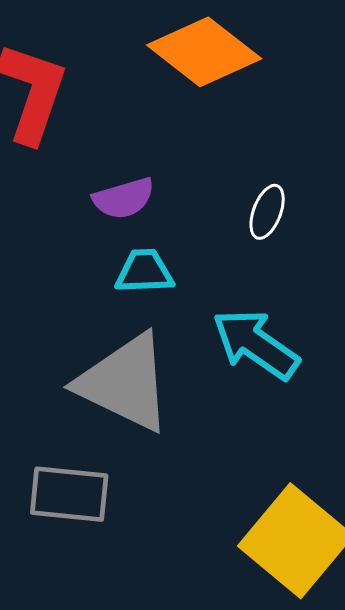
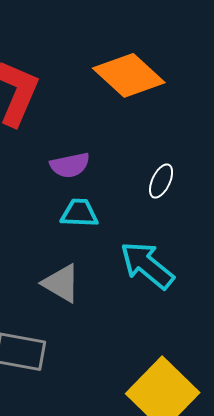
gray triangle: (125, 383) -> (61, 283), size x0.6

